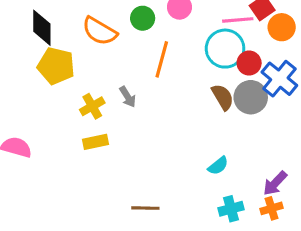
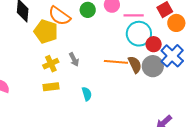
pink line: (238, 20) -> (134, 15), moved
orange line: (162, 59) -> (116, 62), moved, turned 75
yellow pentagon: (56, 66) -> (46, 31), moved
cyan semicircle: (218, 166) -> (87, 94), moved, turned -72

